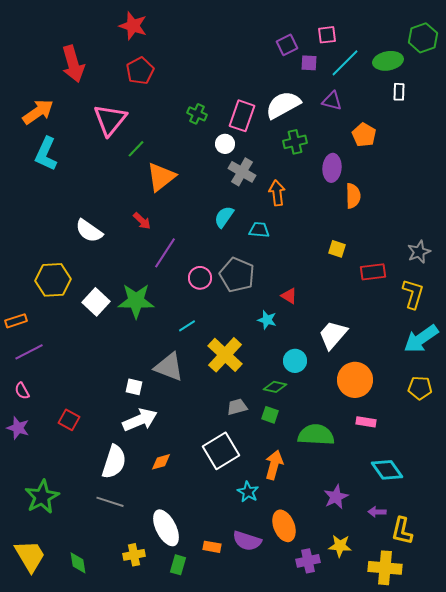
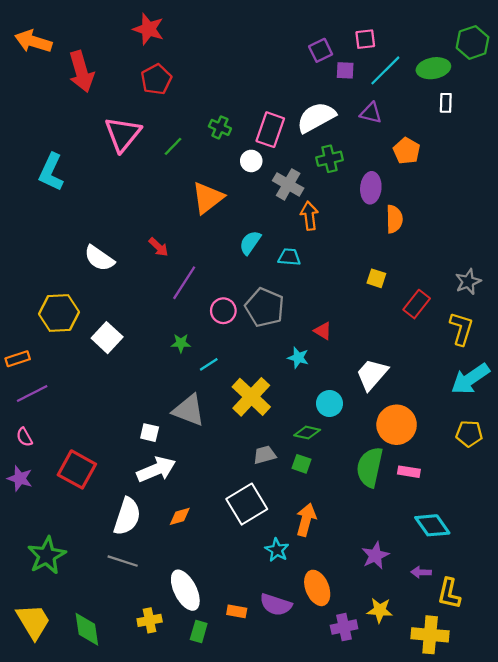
orange arrow: (38, 112) -> (33, 41), moved, turned -128
green line: (136, 149) -> (173, 146), moved
gray cross: (242, 172) -> (288, 184), moved
orange triangle: (161, 177) -> (208, 198), moved
red rectangle: (373, 272) -> (417, 304), turned -45
green star: (136, 301) -> (181, 343), moved, size x0.5
red square: (69, 420) -> (77, 469), size x1.6
green semicircle: (316, 435) -> (370, 467), moved, turned -81
green diamond: (78, 563) -> (87, 629), size x1.4

